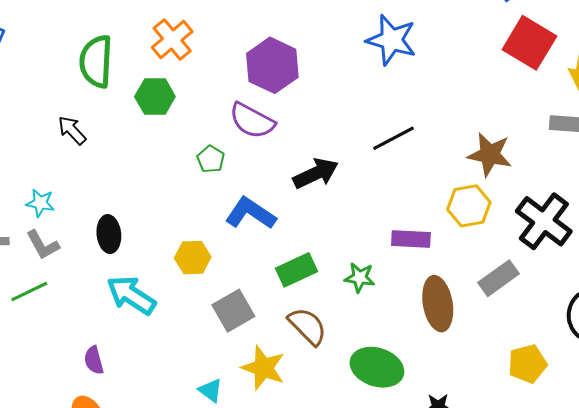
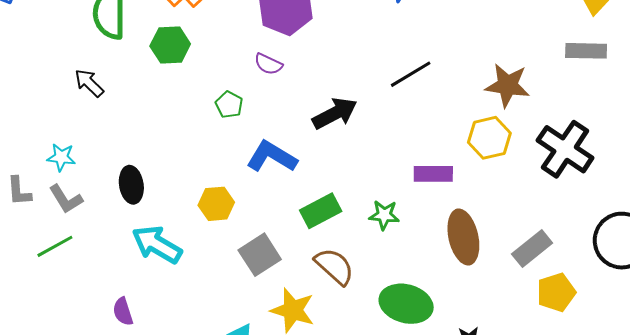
purple semicircle: (252, 121) -> (268, 64), size x0.6
gray rectangle: (498, 278) -> (532, 249), moved

